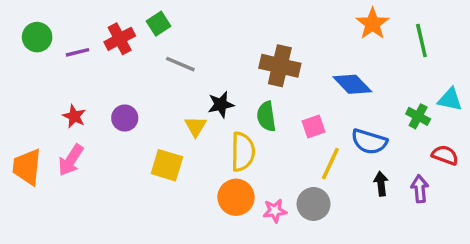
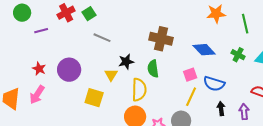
orange star: (373, 24) -> (216, 14), turned 30
green circle: (37, 37) -> (22, 13), moved
red cross: (120, 39) -> (66, 13), moved
green cross: (418, 116) -> (238, 55), moved
purple circle: (125, 118) -> (69, 70), size x1.5
pink square: (314, 126) -> (190, 75), moved

